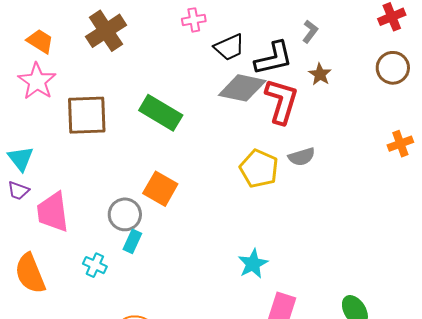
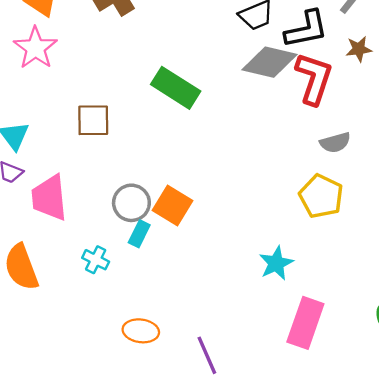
brown star: (320, 74) -> (359, 49), turned 30
brown square: (87, 115) -> (93, 120), moved, size x0.7
yellow pentagon: (259, 169) -> (321, 196), moved
orange square: (160, 189) -> (173, 205), moved

